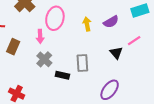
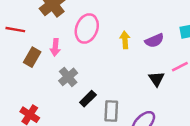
pink arrow: (40, 36) -> (55, 47), moved
gray rectangle: (82, 63) -> (111, 111), moved
black rectangle: (62, 75) -> (88, 99), turned -64

